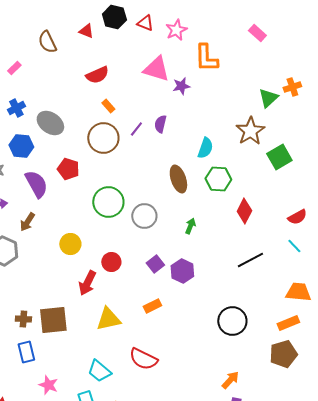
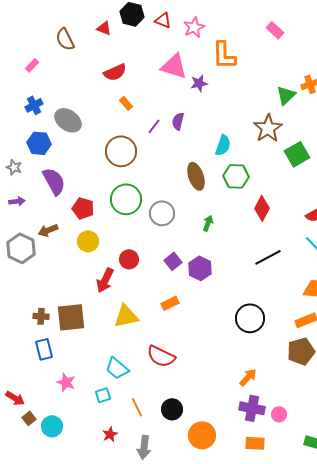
brown circle: (103, 138) -> (121, 151), moved
red pentagon: (68, 169) -> (83, 208), moved
brown arrow: (27, 222) -> (48, 230), moved, turned 36

